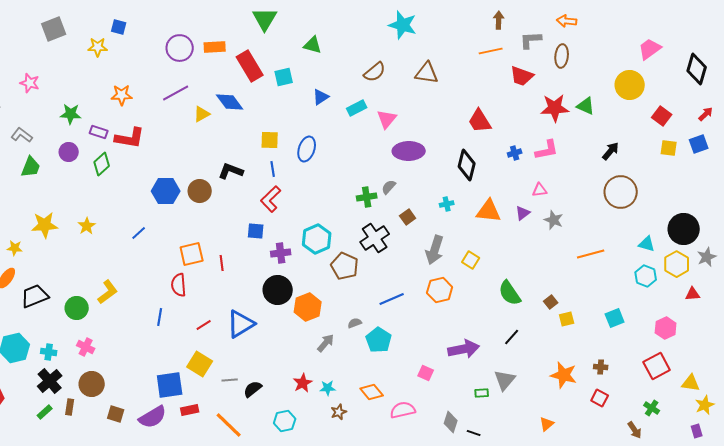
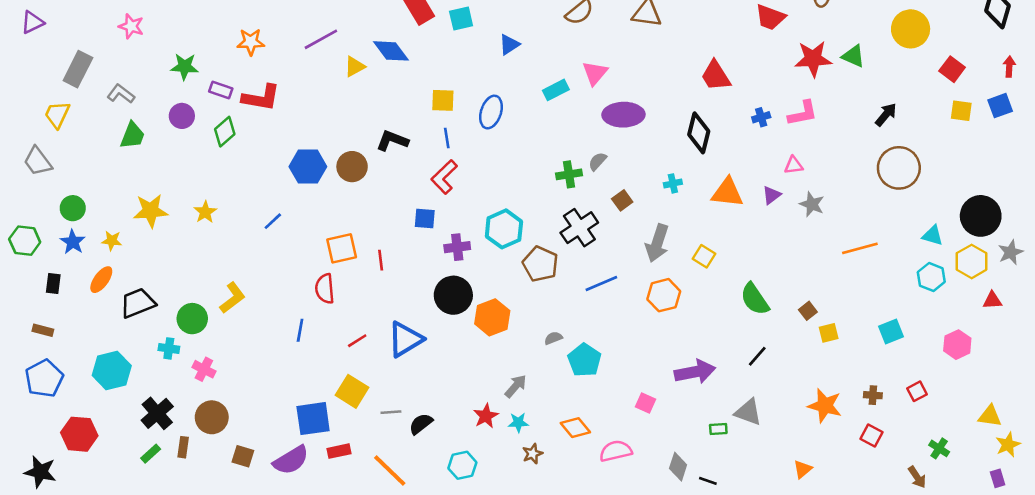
cyan rectangle: (357, 108) -> (556, 90), moved
red arrow: (706, 114) -> (1009, 67), turned -42
blue line: (392, 299) -> (601, 283), moved
gray arrow: (326, 343) -> (516, 386), moved
cyan cross: (49, 352) -> (169, 348), moved
red square: (657, 366) -> (917, 391), moved, size x0.6
gray triangle: (505, 380) -> (748, 412), turned -50

